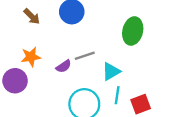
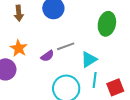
brown arrow: (32, 16) -> (19, 13), turned 42
orange star: (31, 57) -> (19, 48), turned -30

